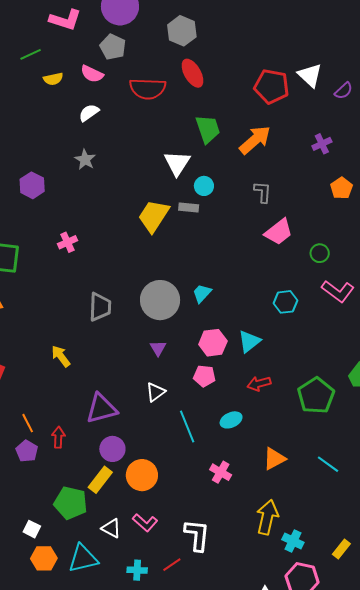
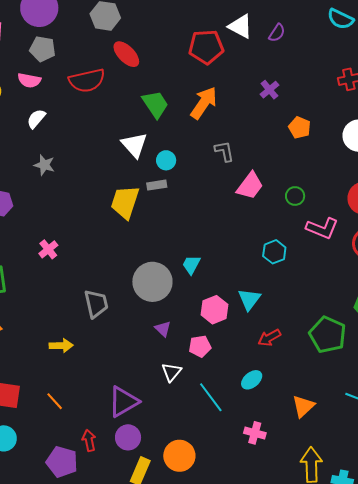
yellow arrow: (61, 356) -> (61, 346), moved, turned 140
pink pentagon: (204, 376) -> (200, 346), moved
orange line: (28, 423) -> (55, 401), moved
purple circle: (112, 449) -> (128, 437), moved
purple pentagon: (27, 451) -> (62, 462), size x1.4

